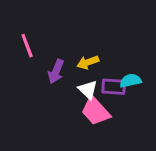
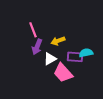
pink line: (27, 46) -> (33, 30), moved
white triangle: (88, 90) -> (50, 59), moved, turned 48

